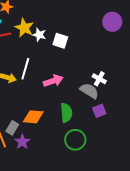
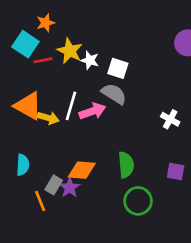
pink arrow: (53, 81) -> (92, 111), moved
gray semicircle: (89, 91) -> (114, 94), moved
purple square: (99, 111) -> (176, 172), moved, turned 32
purple star: (22, 142) -> (70, 188), moved

